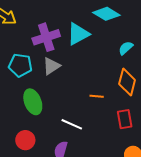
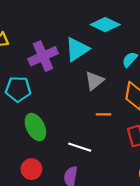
gray triangle: (51, 66) -> (94, 81), moved

